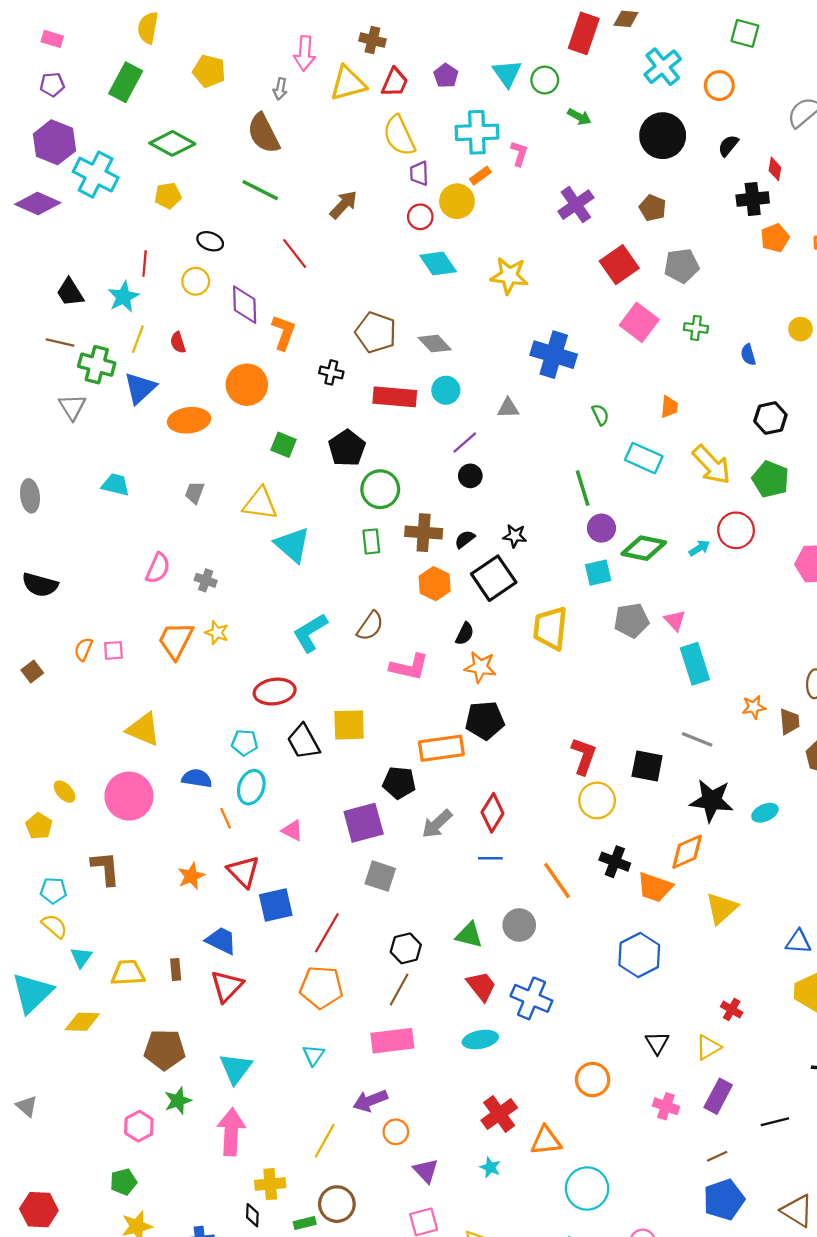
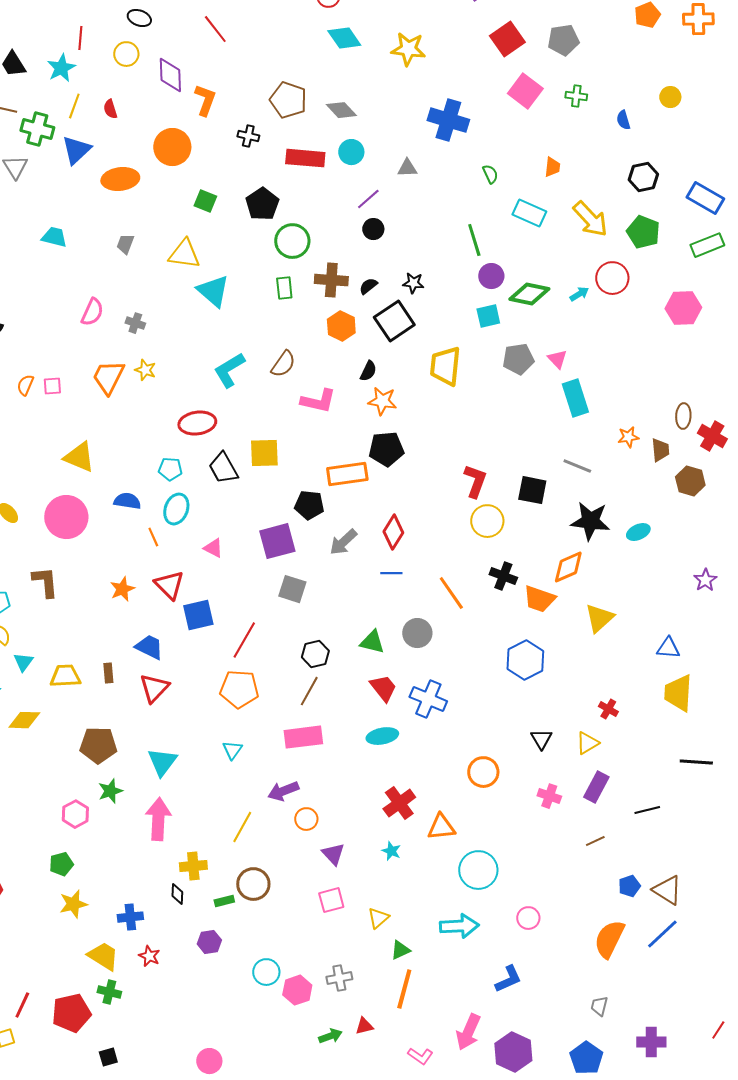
blue pentagon: (724, 1200) -> (629, 886), moved, size x0.6

